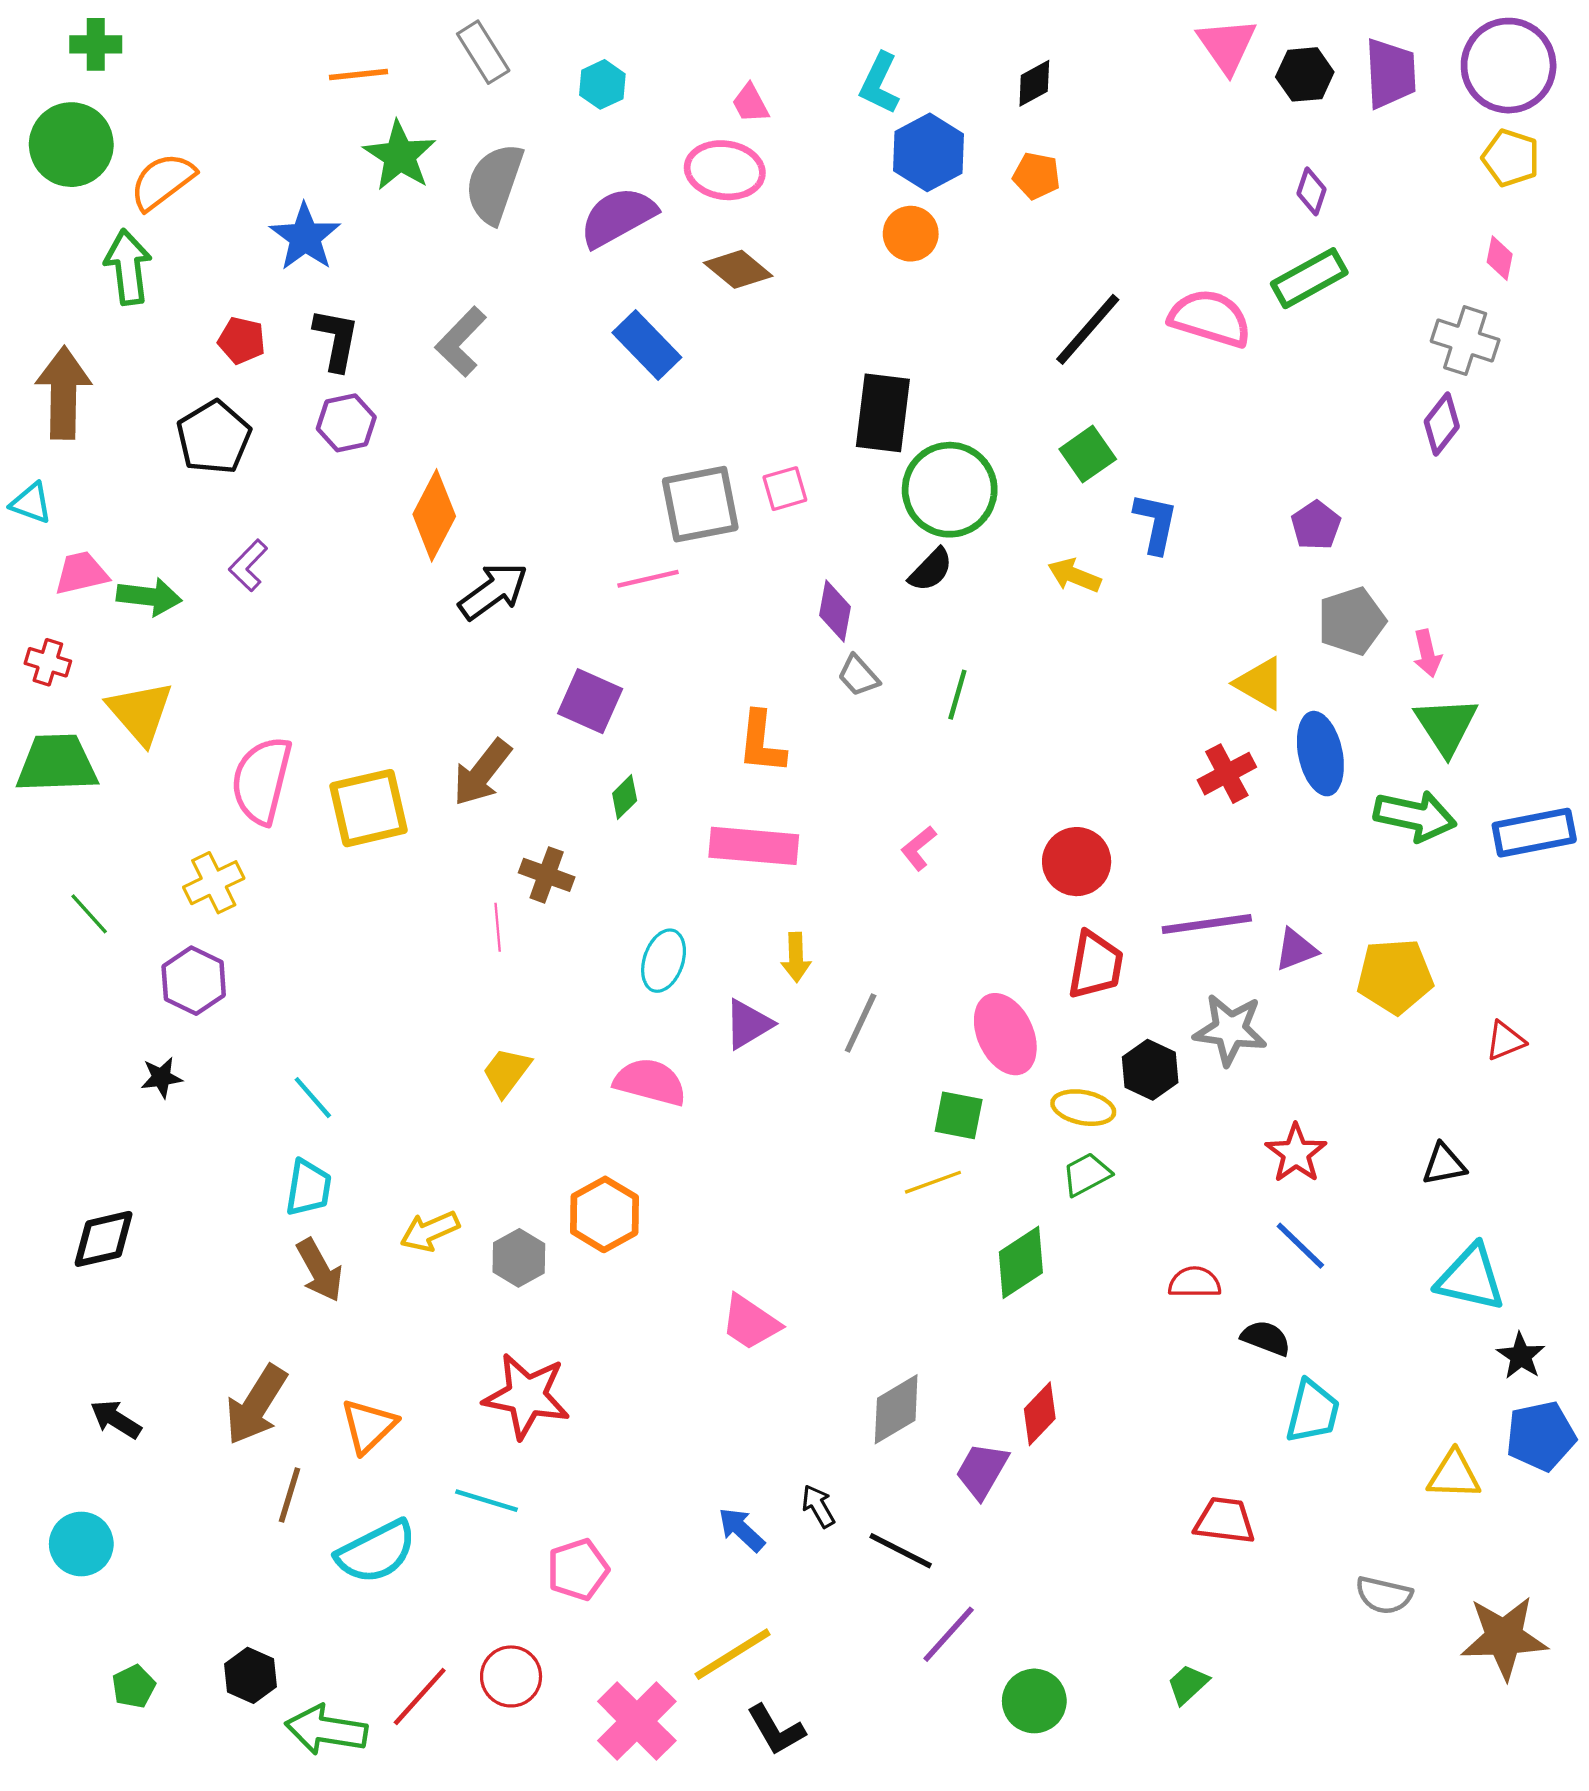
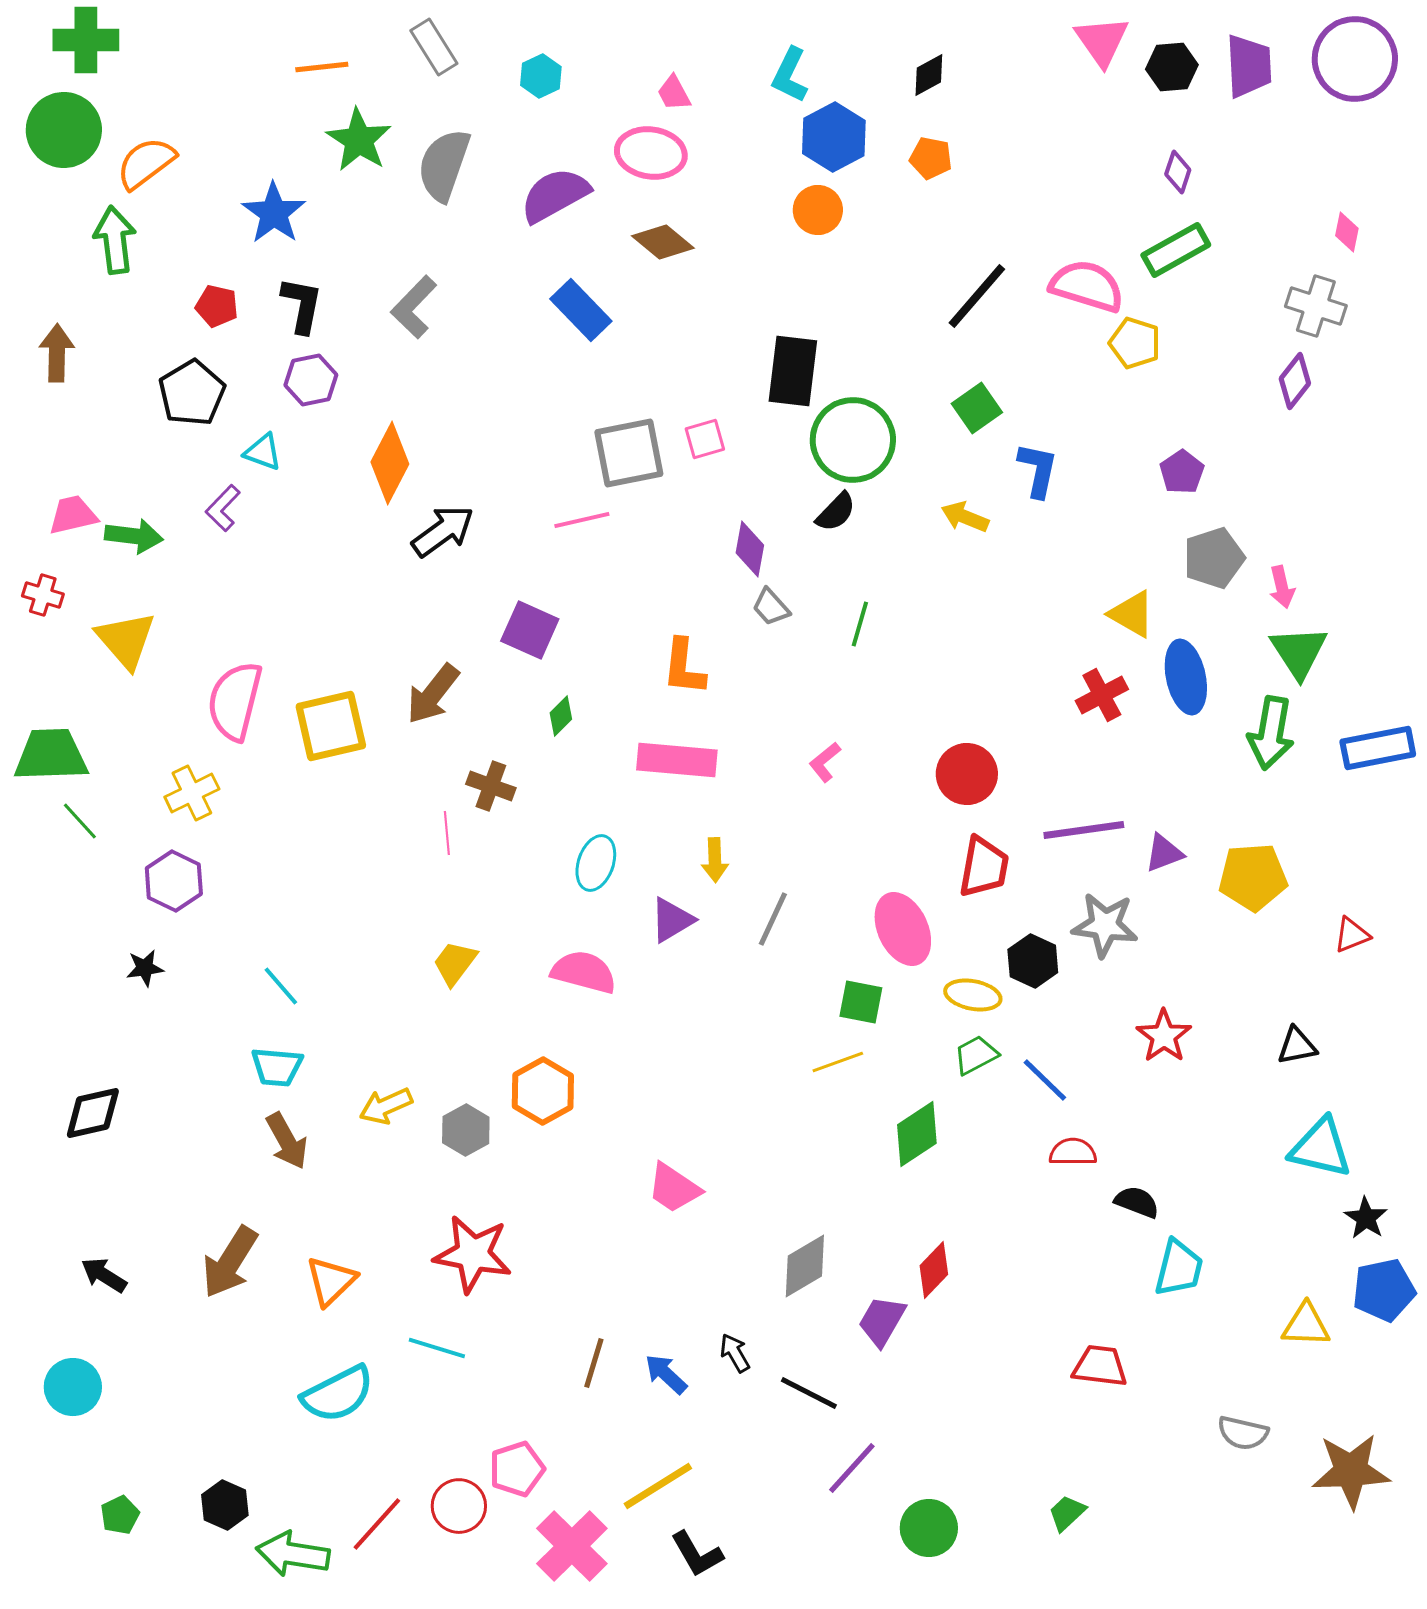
green cross: (96, 44) -> (86, 40), size x1.4
yellow pentagon: (1511, 158) -> (1135, 343), moved
brown arrow: (63, 393) -> (57, 353), size x0.7
cyan triangle: (31, 503) -> (263, 452), moved
green trapezoid: (57, 764) -> (51, 755), moved
green arrow: (1415, 816) -> (1271, 733), turned 88
cyan trapezoid: (308, 1188) -> (277, 1067), turned 86
blue line: (1300, 1246) -> (1045, 1080), moved
brown line: (289, 1495) -> (594, 1363), moved
pink pentagon: (578, 1570) -> (517, 1469), moved

